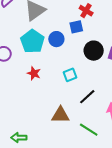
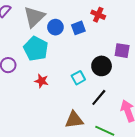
red cross: (86, 11) -> (98, 15), moved
blue circle: (56, 39) -> (55, 27), moved
black circle: (94, 51) -> (102, 66), moved

